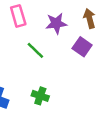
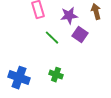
purple square: (82, 47) -> (80, 35), moved

